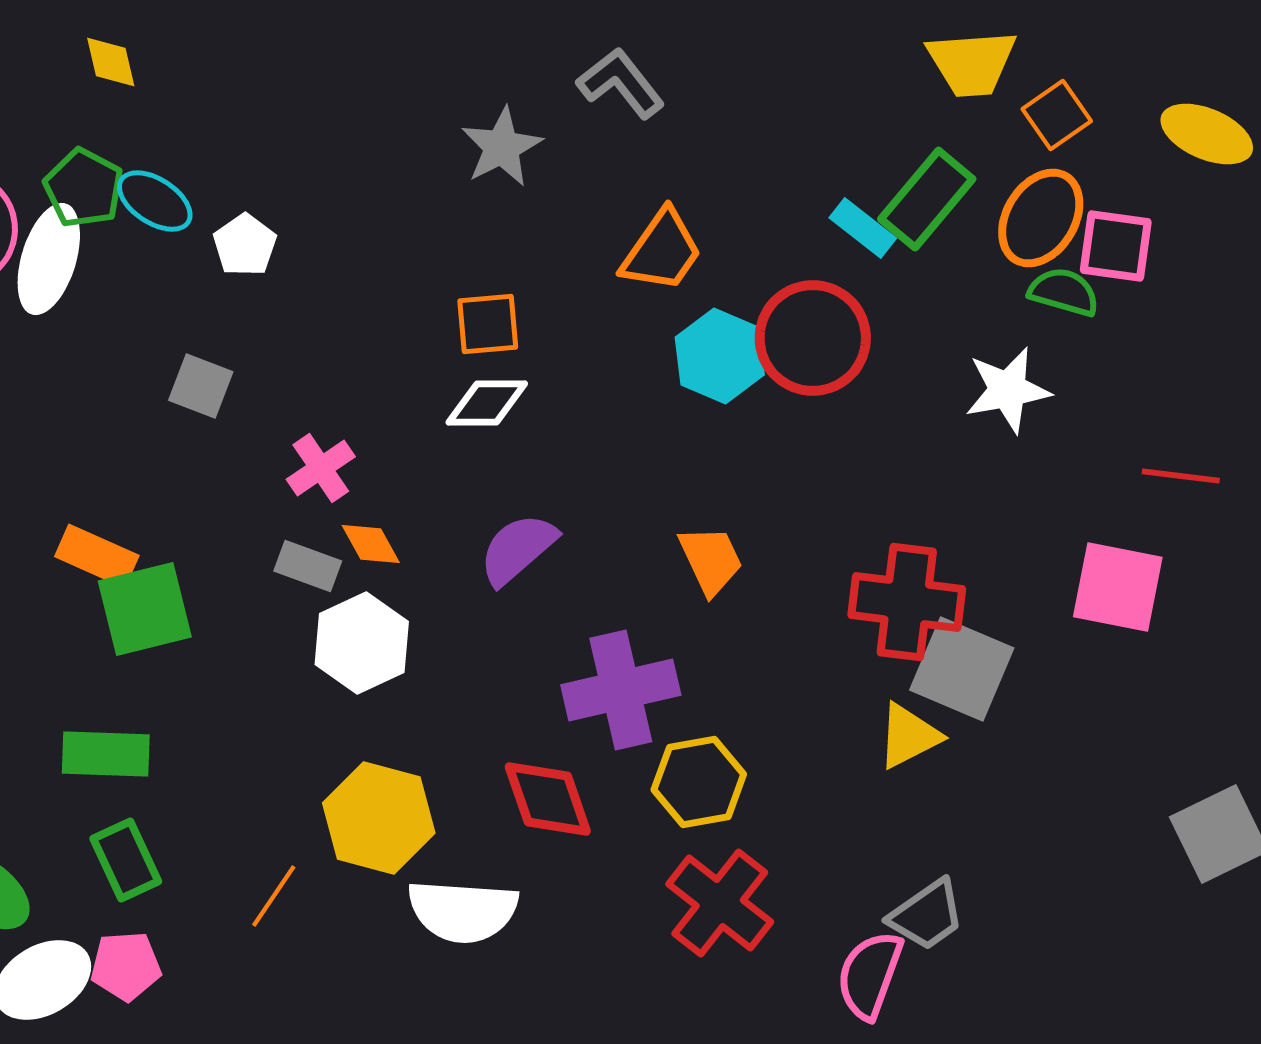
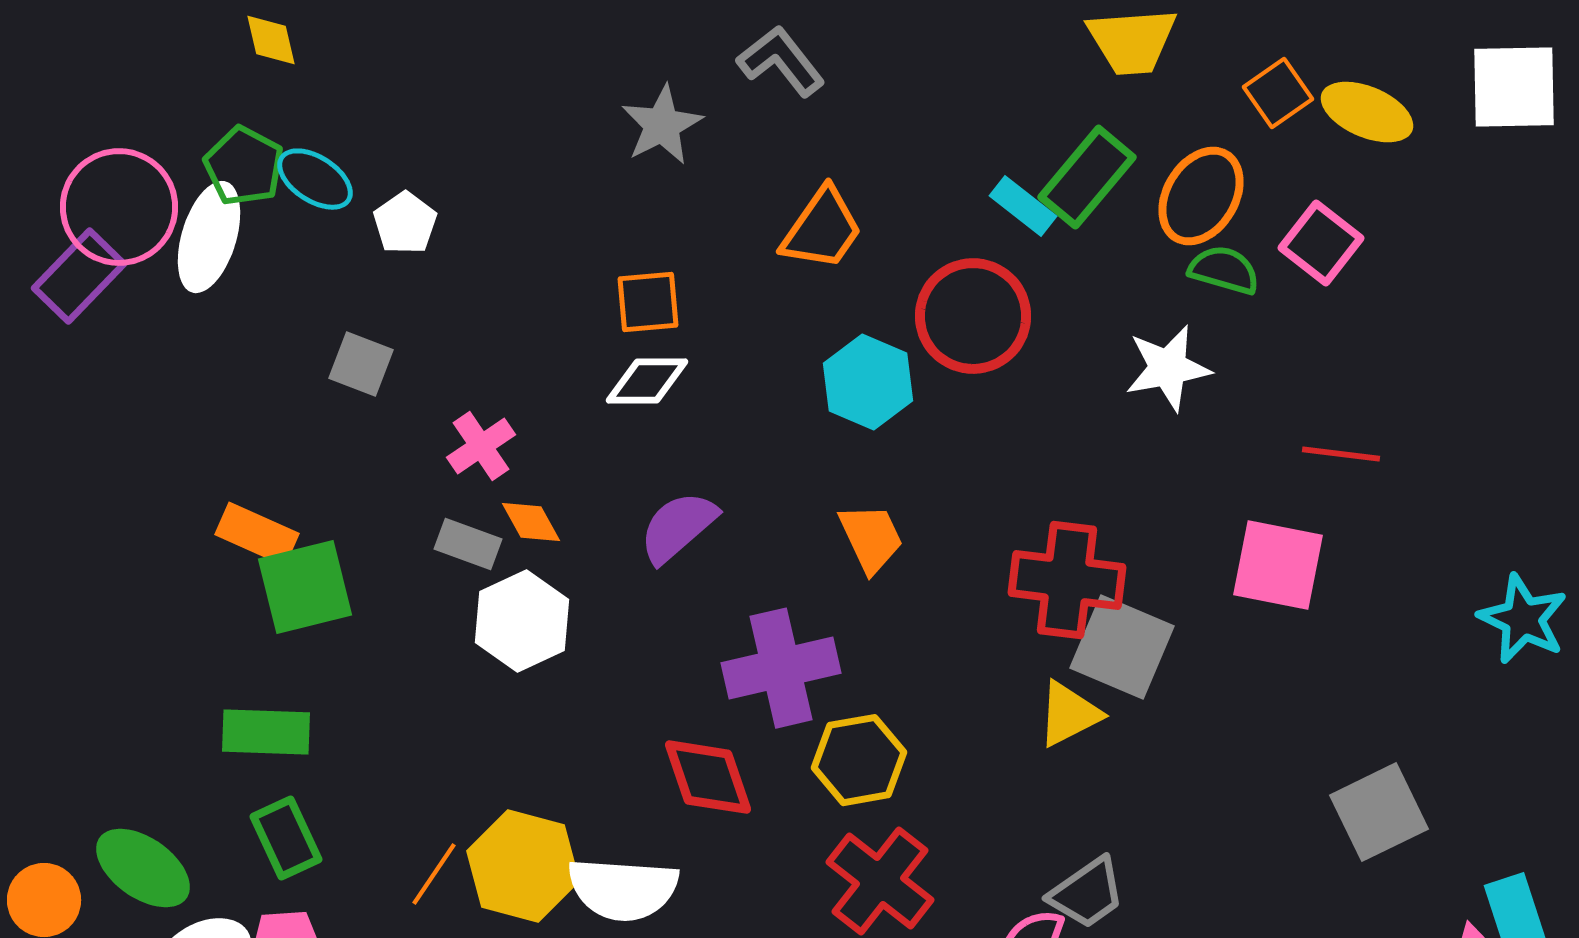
orange square: (1057, 115) -> (1278, 93), moved
pink square: (1116, 246) -> (1321, 243), moved, turned 30
cyan hexagon: (720, 356) -> (868, 382), moved
yellow hexagon: (379, 818) -> (523, 866), moved

